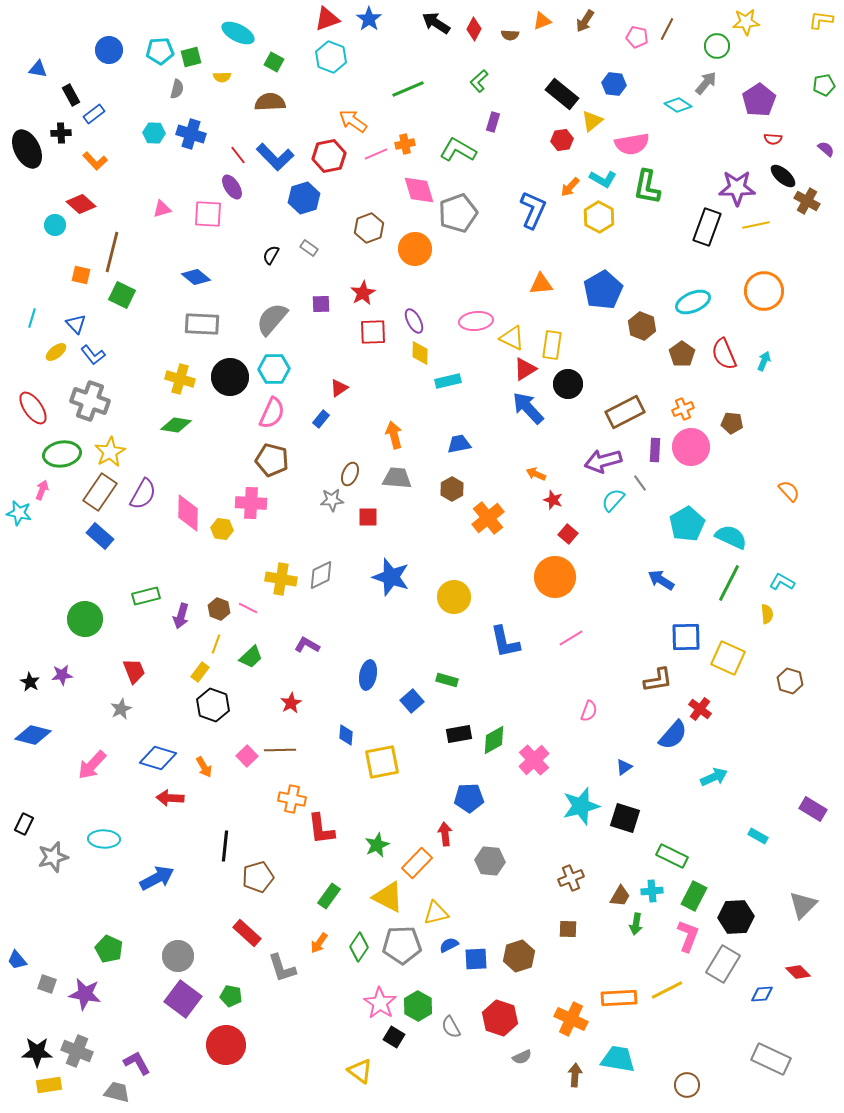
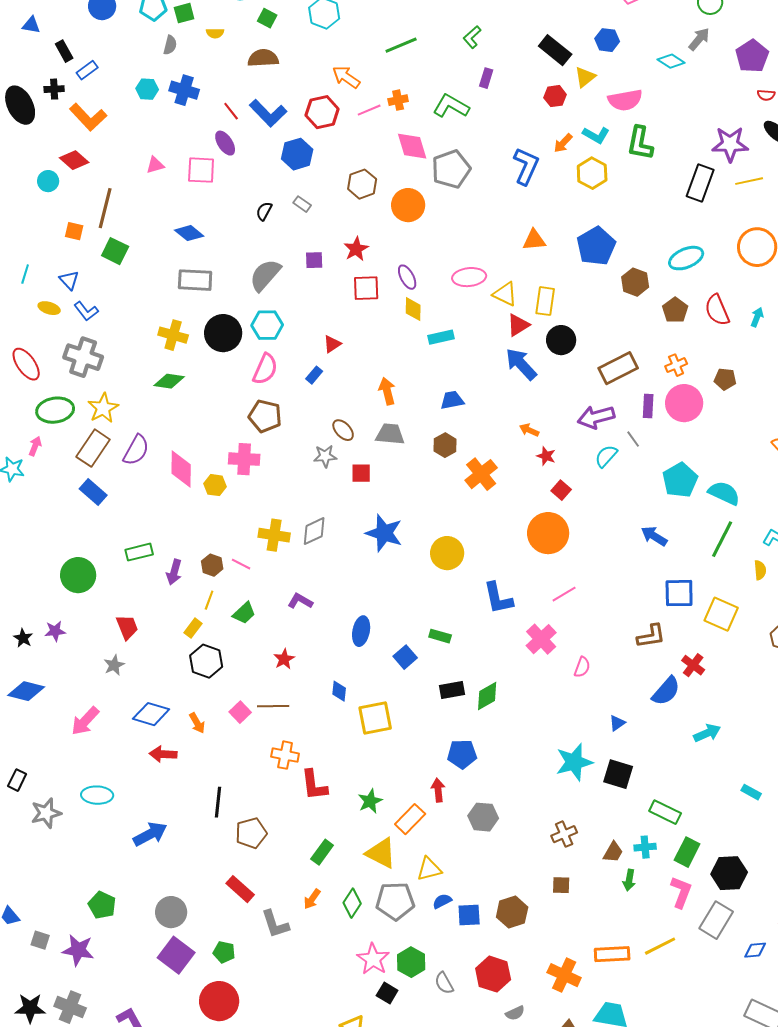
orange L-shape: (95, 161) -> (88, 117), size x1.5
yellow ellipse: (56, 352) -> (49, 308), turned 55
brown ellipse: (350, 474) -> (343, 430), turned -65
pink cross: (534, 760) -> (541, 639), moved

